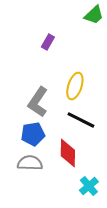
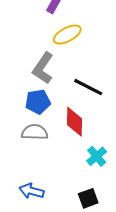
yellow ellipse: (75, 86) -> (67, 35), moved, turned 44

